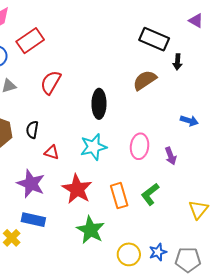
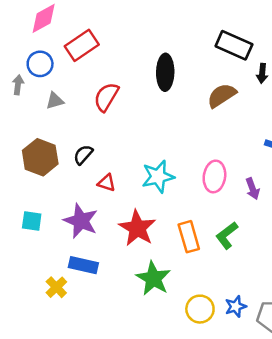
black ellipse: (99, 104) -> (165, 72), moved
black semicircle: (32, 130) -> (83, 155), turned 30

